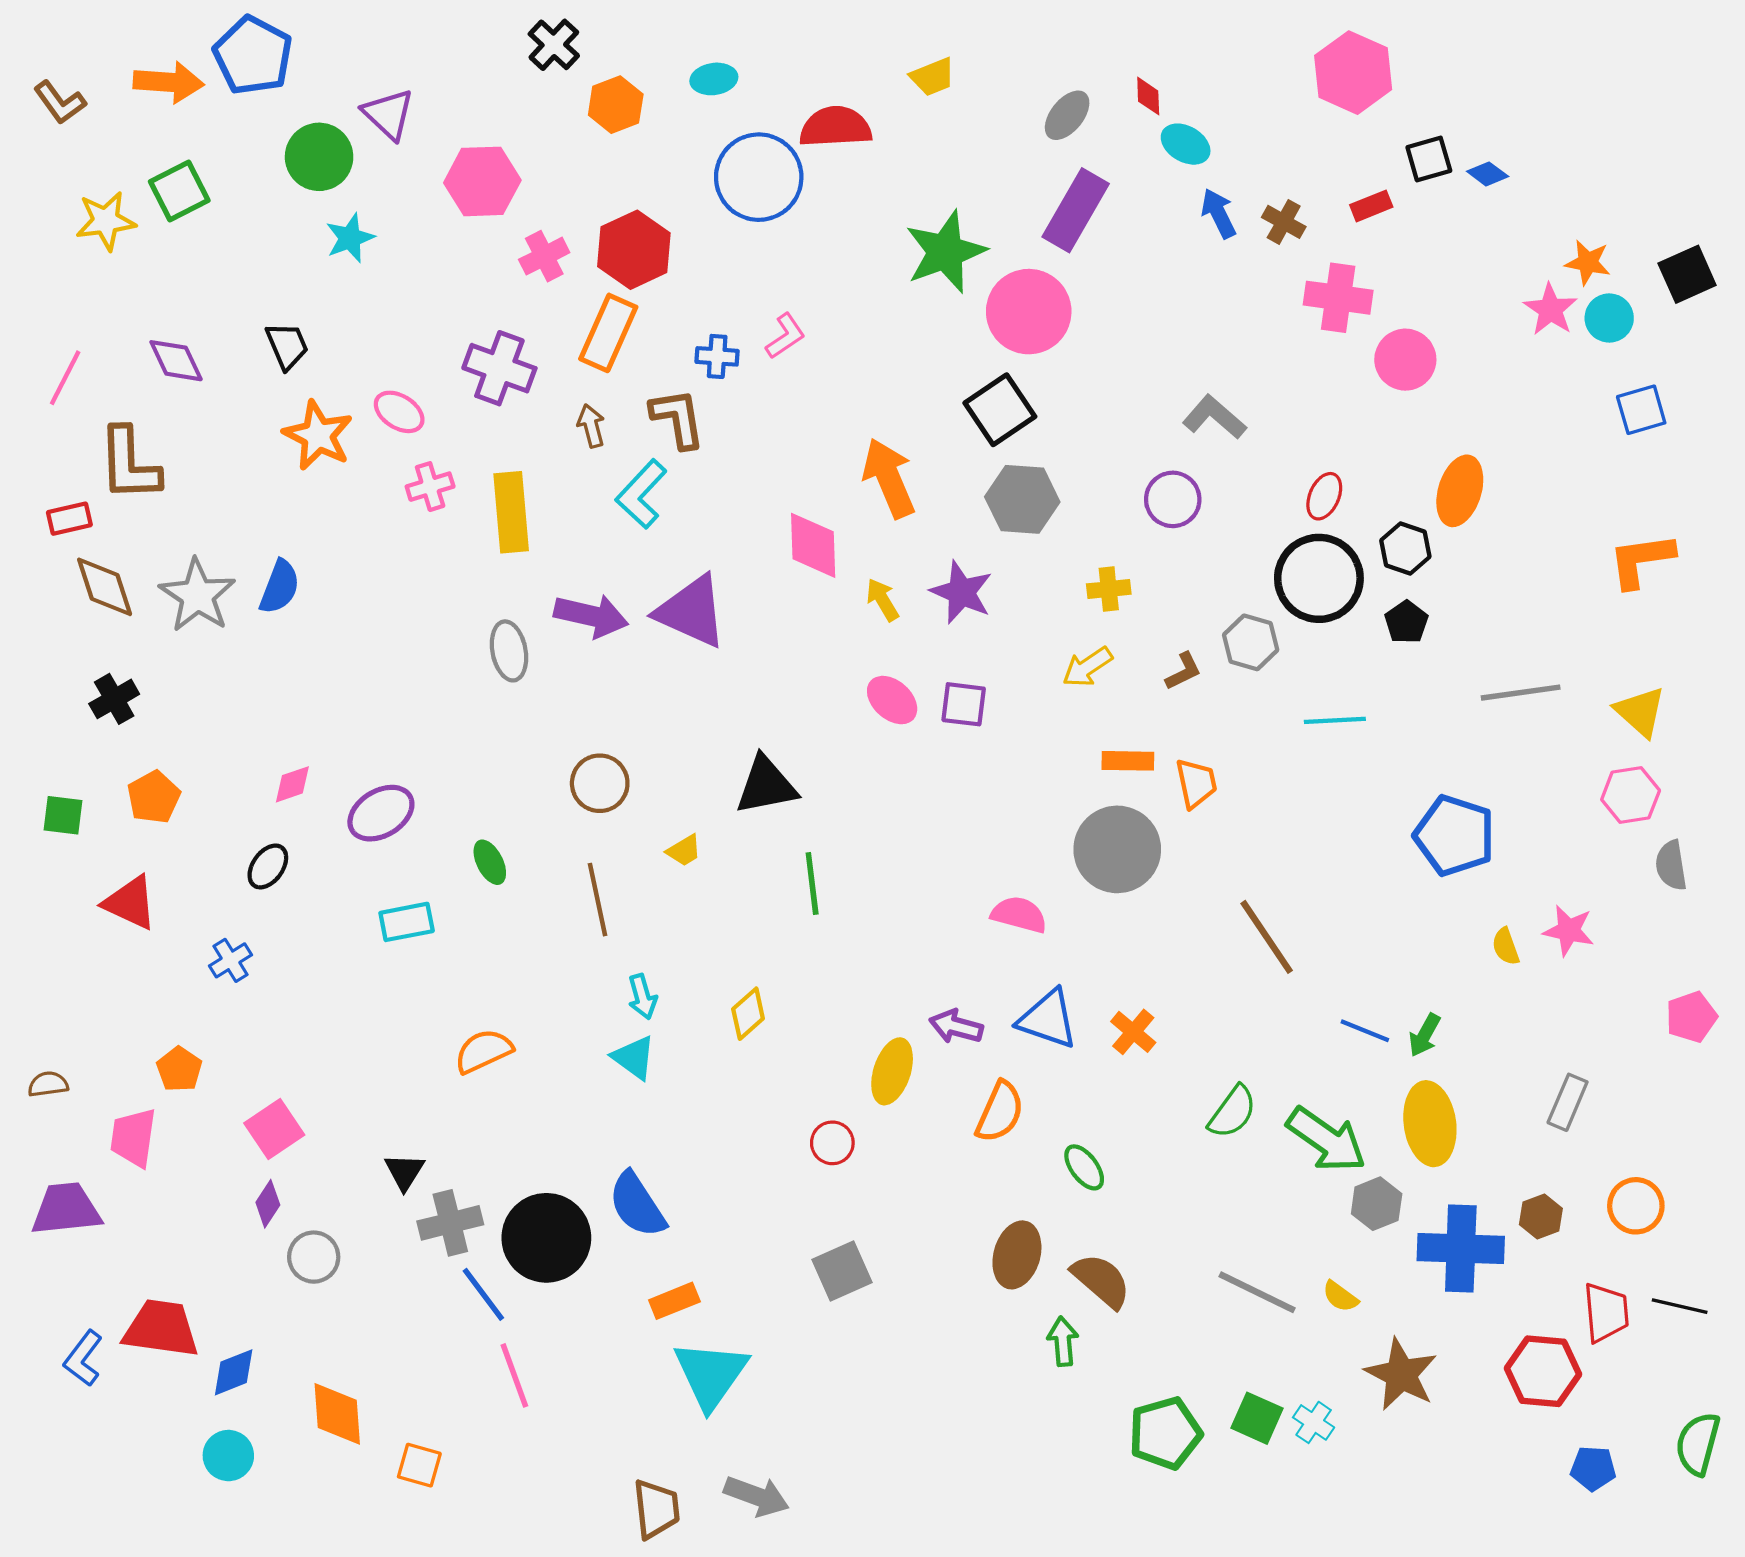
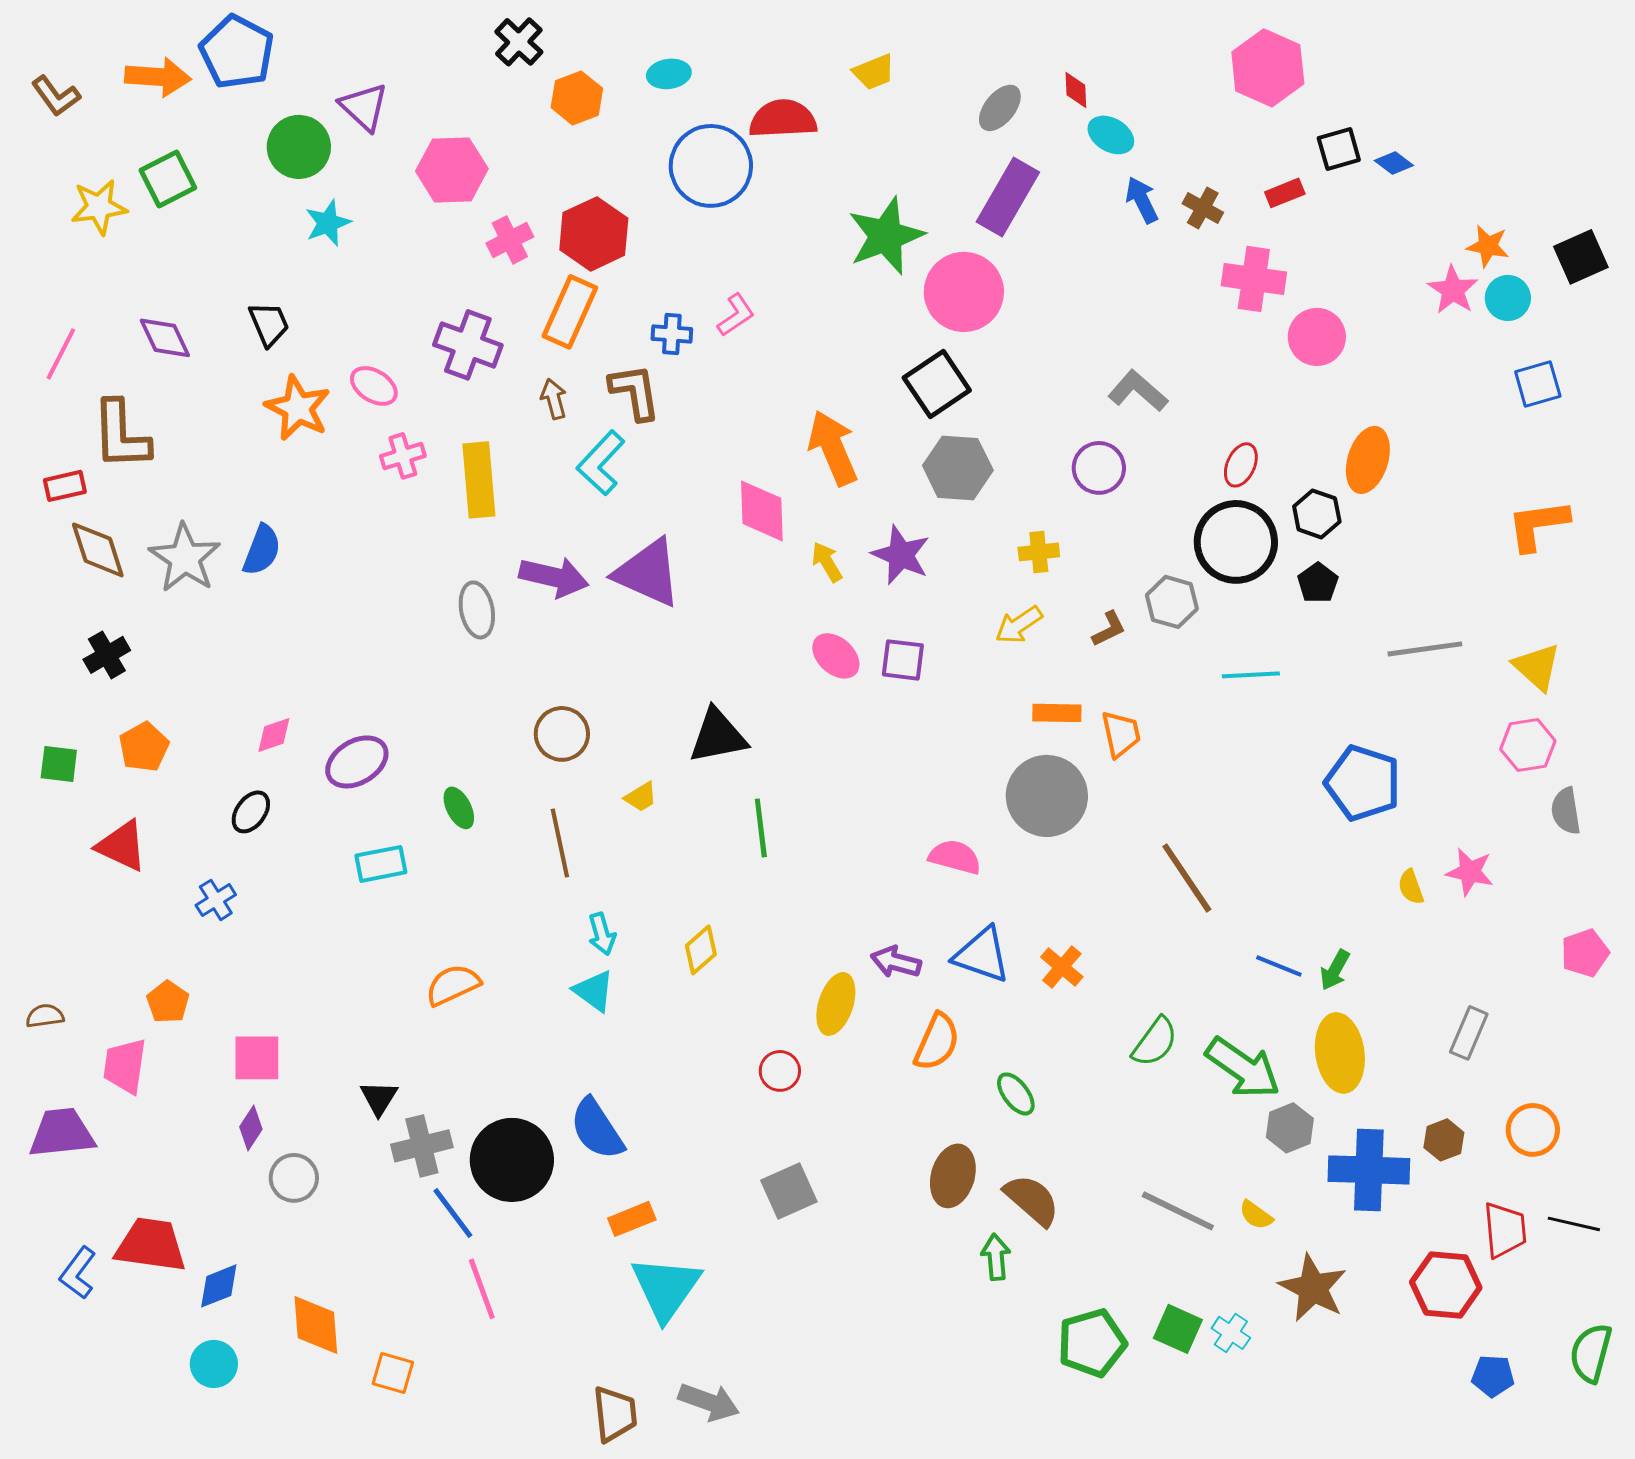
pink square: (274, 1129) -> (257, 1058), turned 34

